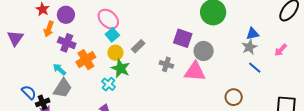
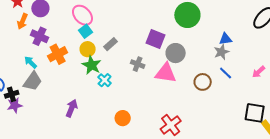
pink arrow: (281, 50) -> (259, 72), moved
cyan cross: (108, 84) -> (105, 80), moved
brown circle: (234, 97) -> (203, 82), moved

